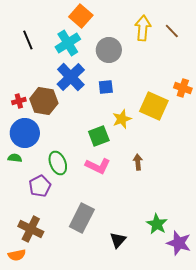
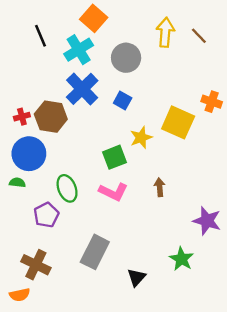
black line: (28, 40) -> (40, 36), moved
blue square: (106, 87) -> (123, 101), turned 35
purple star: (179, 243) -> (207, 221), moved

